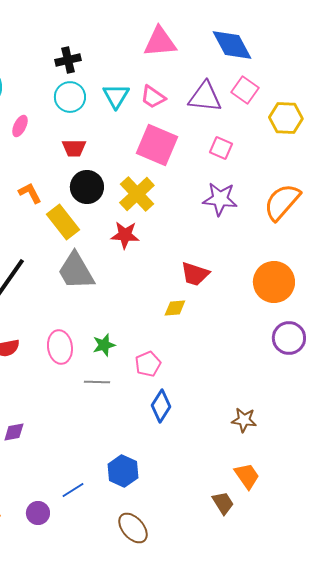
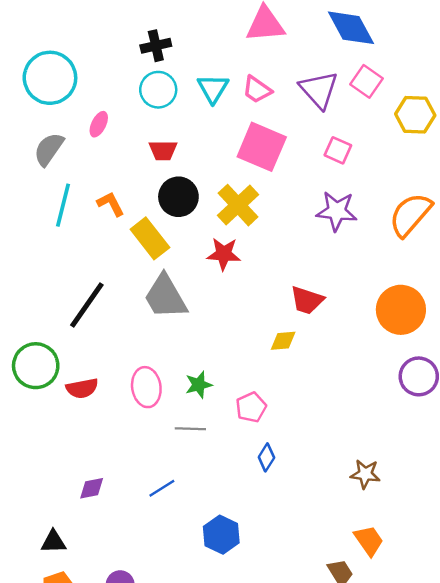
purple triangle: (205, 97) -> (319, 90), turned 42
blue diamond: (161, 406) -> (266, 457), size x0.7
blue line: (73, 490) -> (162, 488), moved

